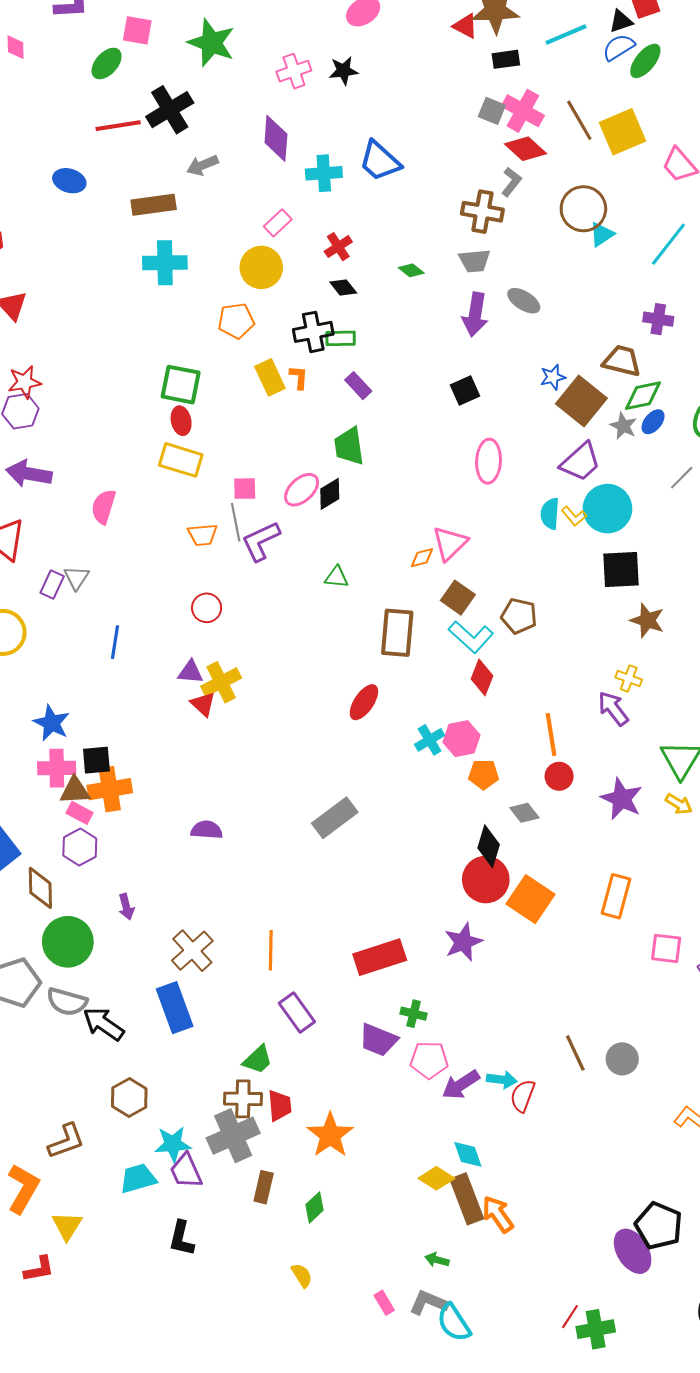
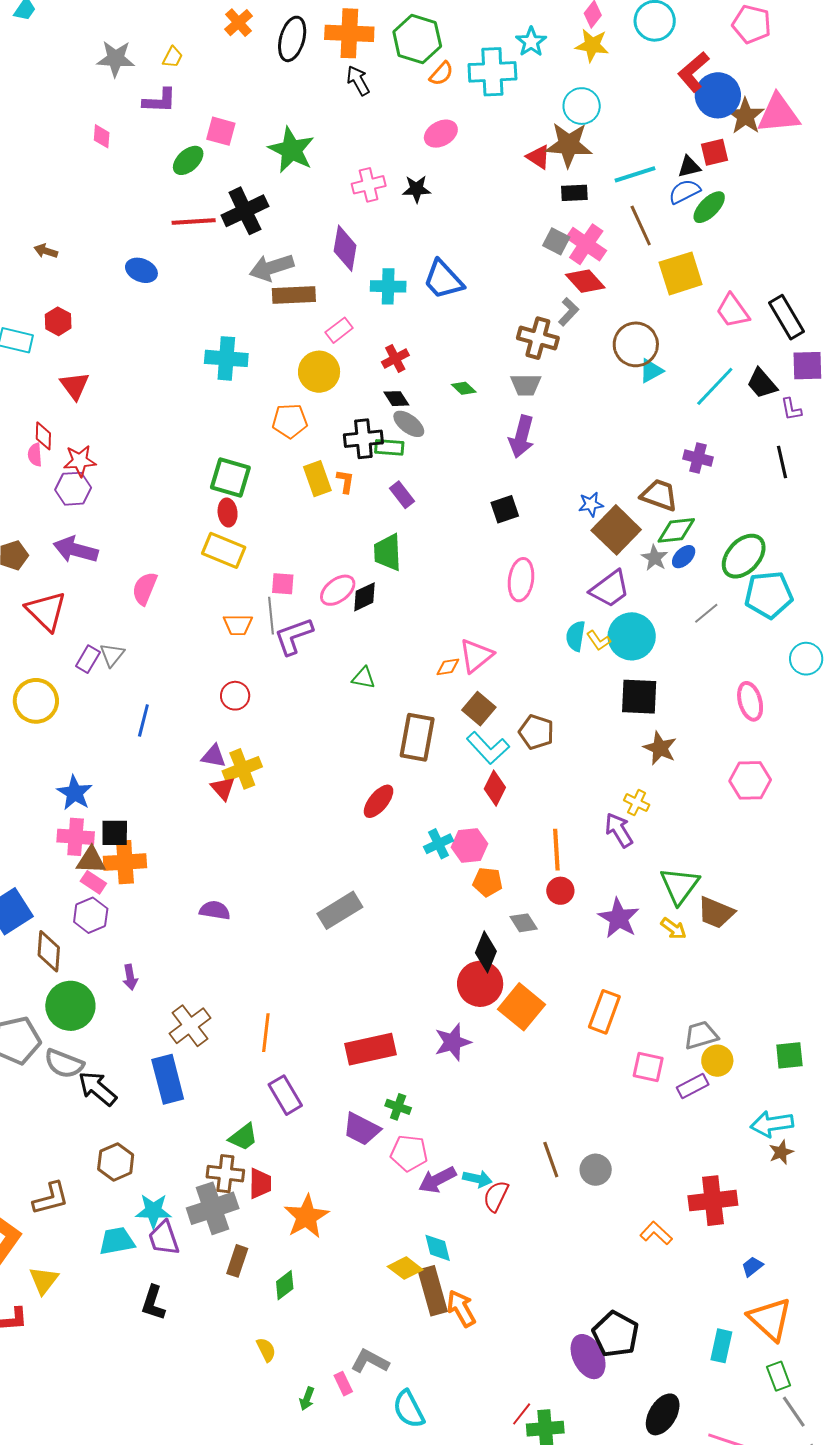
brown line: (579, 120) -> (641, 225), moved
gray arrow: (202, 165) -> (272, 267), size x1.4
brown rectangle: (154, 205) -> (294, 295), moved
gray ellipse: (524, 301) -> (409, 424), moved
green arrow: (437, 1260) -> (307, 1399), moved, turned -90
gray L-shape: (429, 1303) -> (370, 1361), moved

